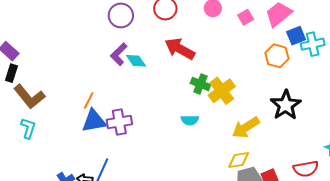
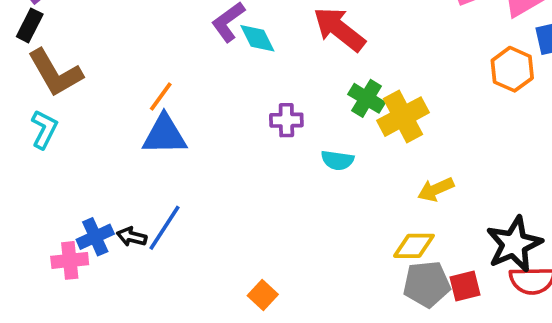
black star: (286, 105) -> (514, 244), moved
purple cross: (119, 122) -> (286, 120), moved, size x0.7
yellow arrow: (246, 128) -> (436, 189), size x0.7

